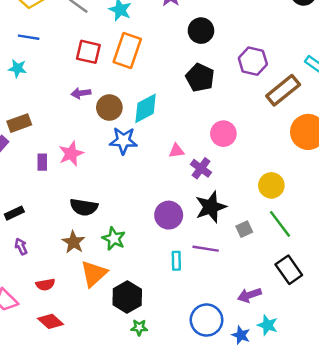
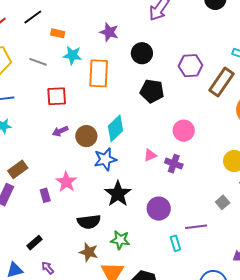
orange rectangle: (127, 51) -> (99, 73), moved
black star: (211, 207) -> (118, 194), moved

